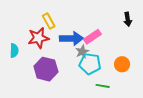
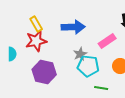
yellow rectangle: (49, 21) -> (36, 24), moved
pink rectangle: (92, 37) -> (107, 41), moved
blue arrow: (71, 38) -> (73, 27), moved

